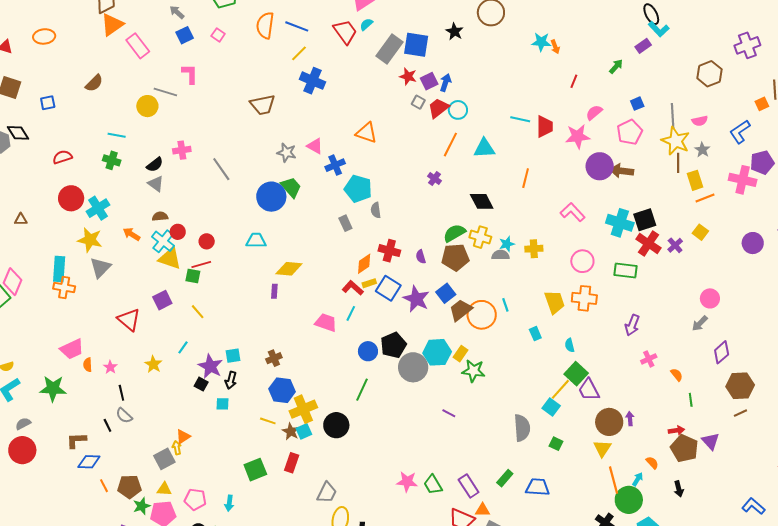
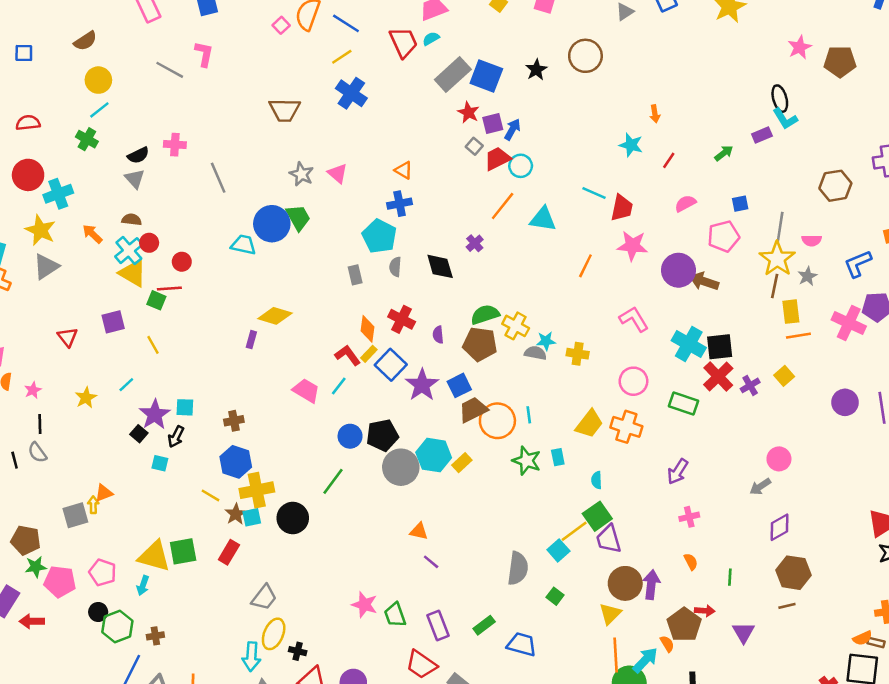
pink square: (218, 35) -> (281, 25), moved
cyan star: (541, 42) -> (631, 145), moved
yellow circle: (147, 106) -> (98, 80), moved
orange triangle: (366, 133) -> (404, 170), size x0.7
cyan line: (117, 135) -> (99, 110), turned -60
pink star: (578, 136) -> (632, 246), moved
blue cross: (335, 165) -> (400, 204), moved
black diamond: (482, 201) -> (440, 266), moved
cyan trapezoid: (256, 241) -> (243, 245), moved
orange diamond: (364, 264) -> (368, 329), turned -60
yellow rectangle: (369, 283) -> (369, 354), turned -40
yellow trapezoid: (555, 302) -> (589, 424), turned 45
red triangle: (129, 320) -> (68, 337), size x0.7
green star: (473, 371) -> (527, 461), moved
orange semicircle: (677, 375) -> (691, 562), moved
purple line: (449, 413) -> (431, 562), moved
purple arrow: (630, 419) -> (651, 585), size x1.6
brown pentagon: (684, 448) -> (684, 625), moved
cyan arrow: (638, 479) -> (645, 660), size x1.6
yellow triangle: (164, 489) -> (154, 556), moved, size x1.8
orange triangle: (483, 510) -> (419, 531), moved

